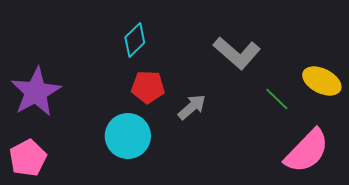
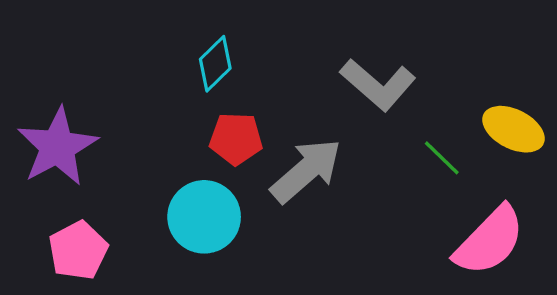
gray arrow: (192, 107) -> (306, 171), size x1.6
pink pentagon: (28, 158) -> (78, 250), moved

